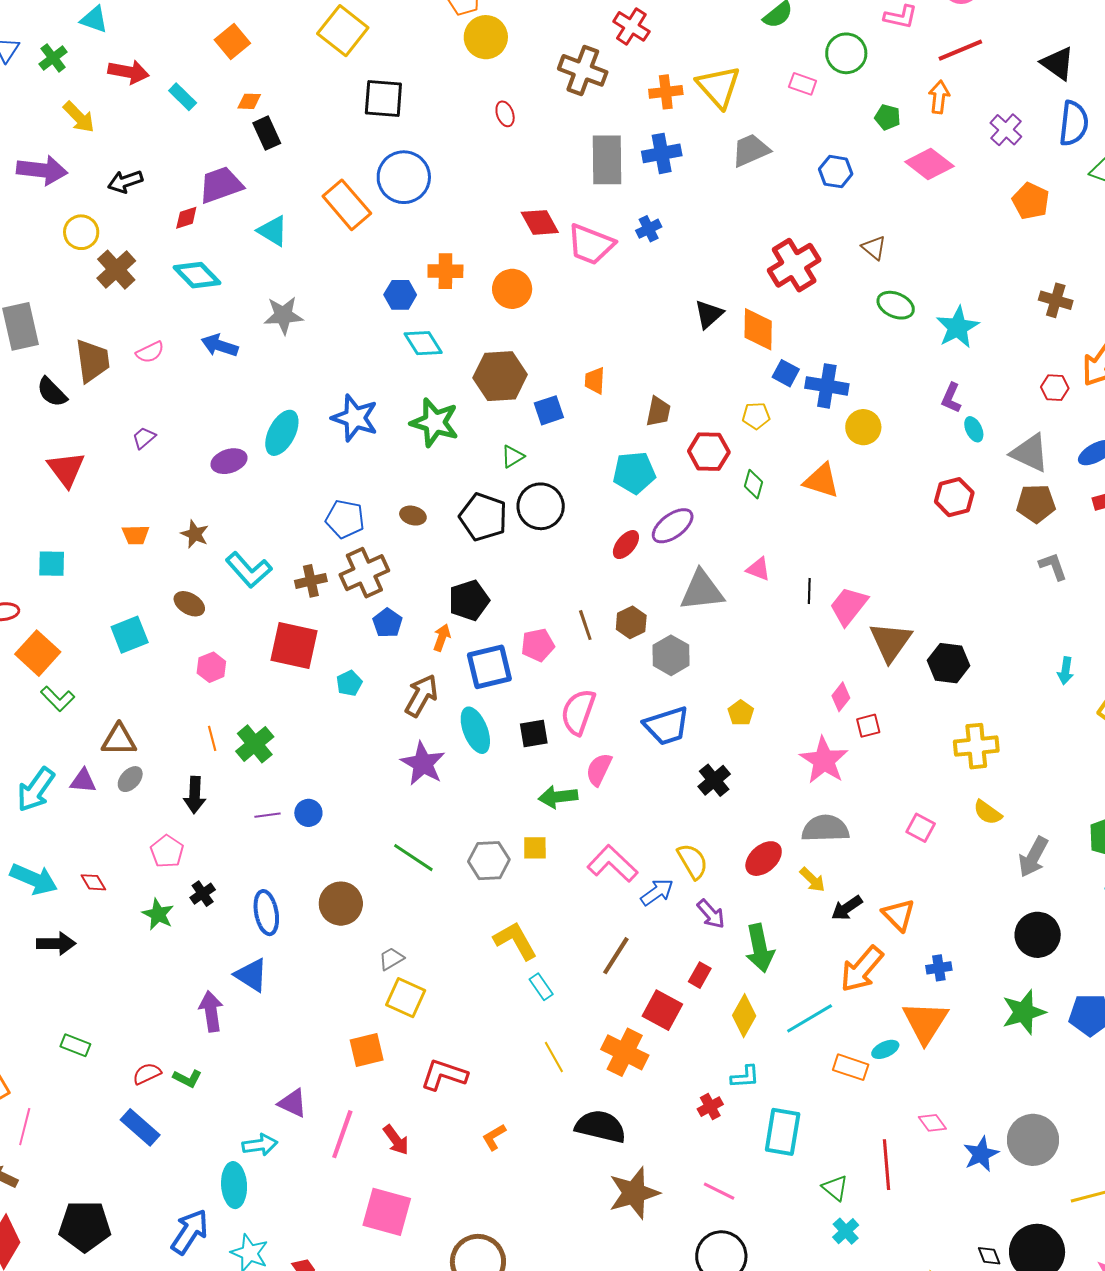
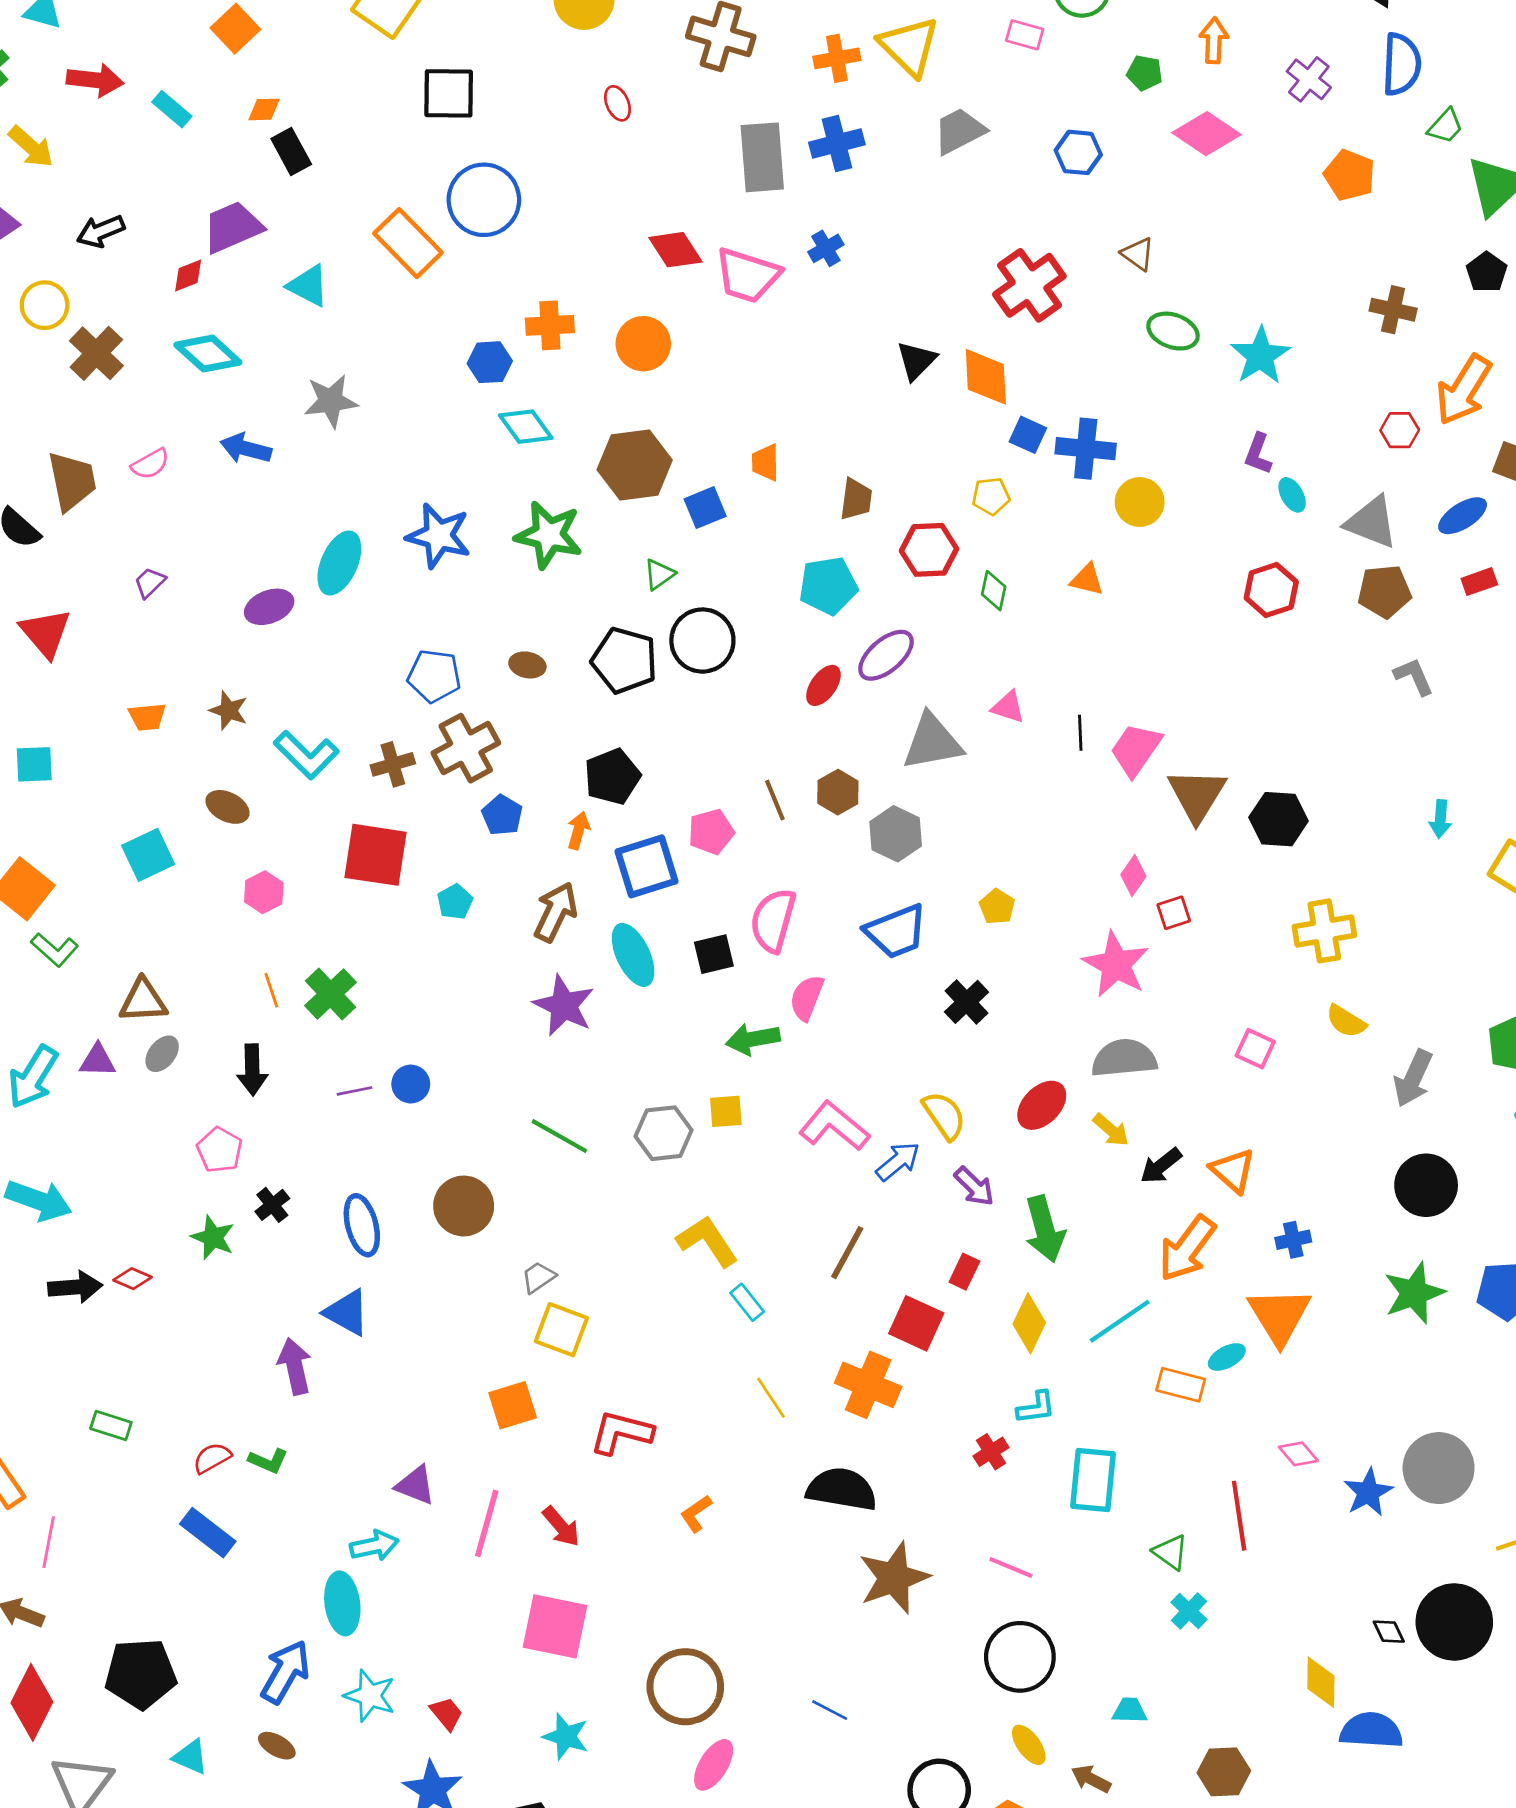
orange triangle: (821, 481) -> (1087, 580), size x0.7
red diamond: (93, 882) -> (133, 1279), moved, turned -32

